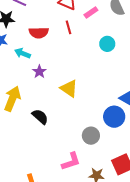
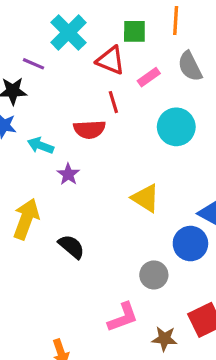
red semicircle: (39, 33) -> (89, 129), moved
cyan circle: (107, 44) -> (176, 127), size x1.5
yellow triangle: (69, 88) -> (146, 198), moved

